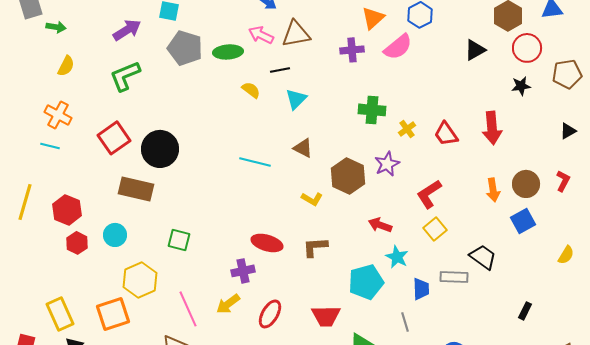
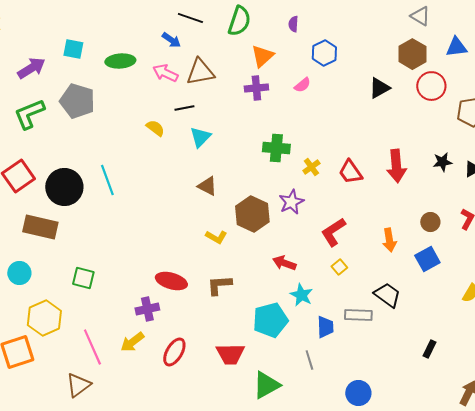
orange triangle: (373, 18) -> (262, 56), moved
pink semicircle: (398, 47) -> (302, 85), size x0.6
gray pentagon: (185, 48) -> (77, 101), moved
green ellipse: (228, 52) -> (120, 61), moved
black star: (521, 86) -> (442, 162), moved
cyan line: (255, 162) -> (107, 180), moved, turned 56
brown circle: (526, 184) -> (430, 222), size x0.7
orange arrow: (493, 190) -> (389, 240), moved
yellow square: (435, 229) -> (339, 267), size x0.7

